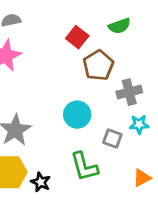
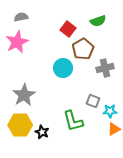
cyan circle: (77, 115) -> (63, 68), moved
cyan star: (139, 124) -> (110, 111), moved

